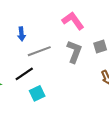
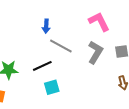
gray line: (39, 51) -> (61, 46), turned 40

